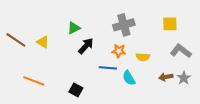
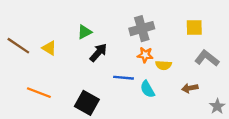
orange star: (119, 51) -> (145, 55), moved
gray star: (184, 78) -> (217, 106), moved
black square: (76, 90) -> (87, 103), size x1.5

